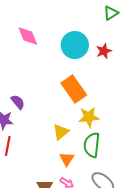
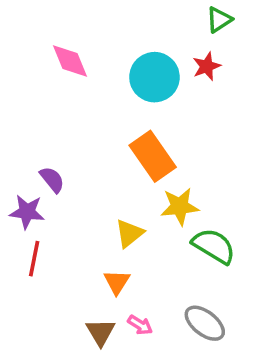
red star: (104, 51) -> (207, 66), moved
green semicircle: (92, 145) -> (214, 246), moved, turned 115
orange triangle: (67, 159) -> (117, 282), moved

